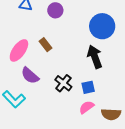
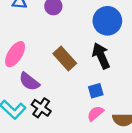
brown rectangle: (46, 45) -> (65, 58), moved, size x1.5
black cross: (63, 83) -> (41, 108), moved

